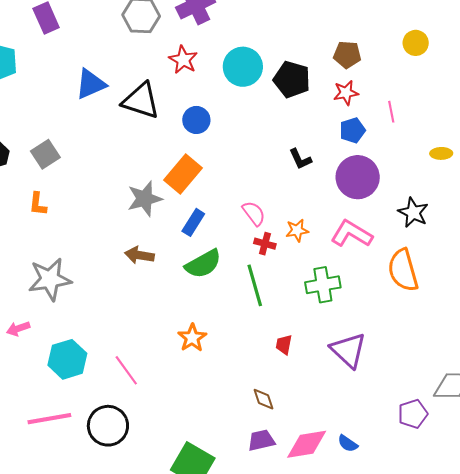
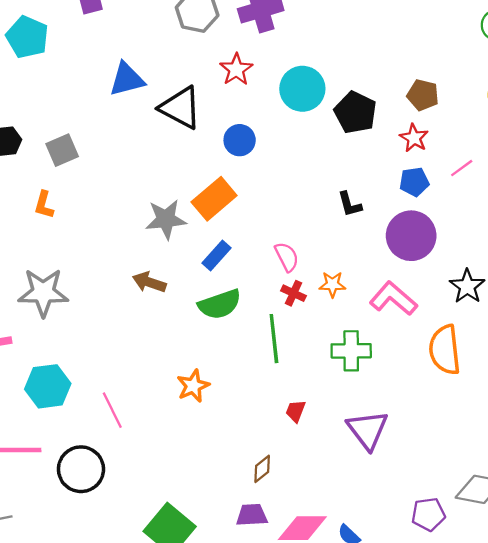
red star: (346, 93) -> (414, 138), turned 30
pink line: (391, 112) -> (462, 168), turned 55
brown diamond: (264, 399) -> (262, 469), turned 60

